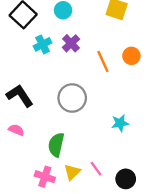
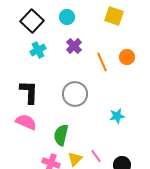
cyan cross: (43, 44) -> (38, 50), moved
black L-shape: (20, 96) -> (29, 92), turned 35
pink semicircle: (16, 130) -> (26, 122), size x1.5

